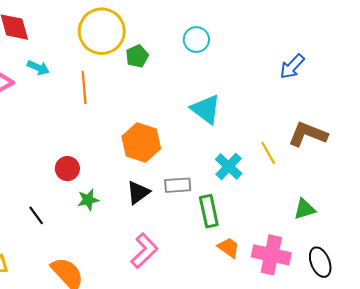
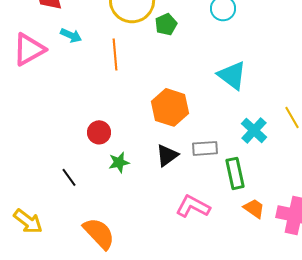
pink L-shape: (144, 251) -> (193, 206), moved, turned -108

